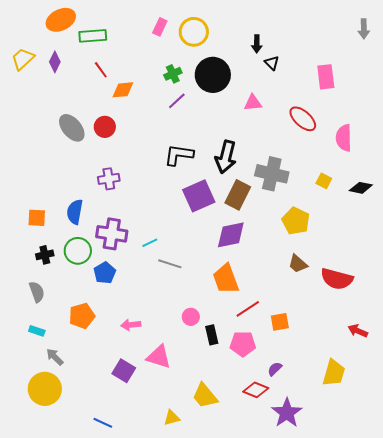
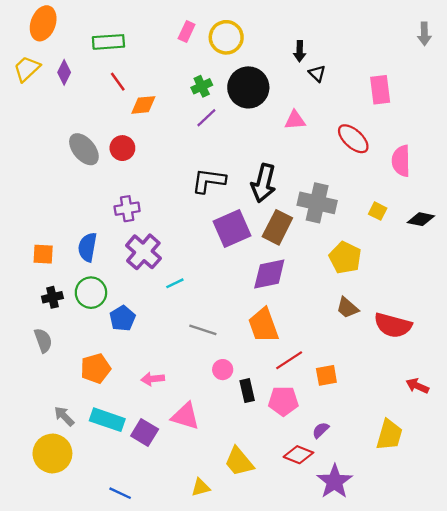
orange ellipse: (61, 20) -> (43, 23), moved, turned -44
purple cross: (112, 234) -> (143, 252), moved, turned 32
gray line: (170, 264) -> (203, 330), moved
cyan rectangle: (37, 331) -> (107, 420), moved, size x1.8

